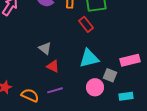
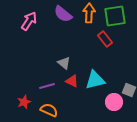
cyan triangle: (89, 58) -> (95, 80), moved
purple line: (55, 90) -> (47, 86), moved

